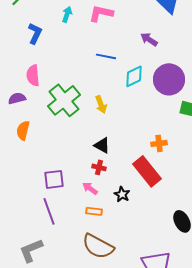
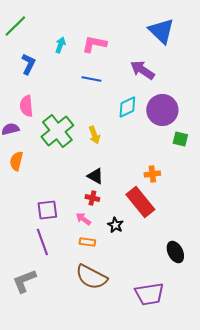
purple arrow: (149, 39) -> (142, 70), size x1.4
blue line: (106, 56) -> (91, 79), moved

